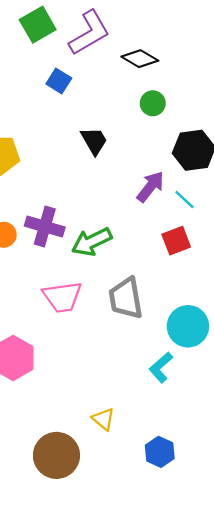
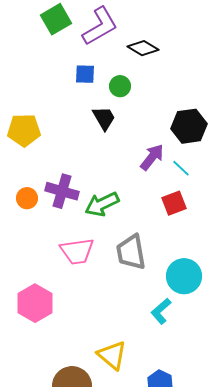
blue square: (59, 81) -> (85, 74), moved, turned -30
green circle: (153, 103) -> (120, 86), moved
yellow triangle: (103, 419) -> (112, 355), size x1.5

